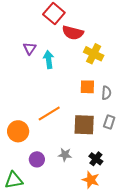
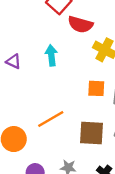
purple triangle: (30, 48) -> (14, 61), moved, turned -40

